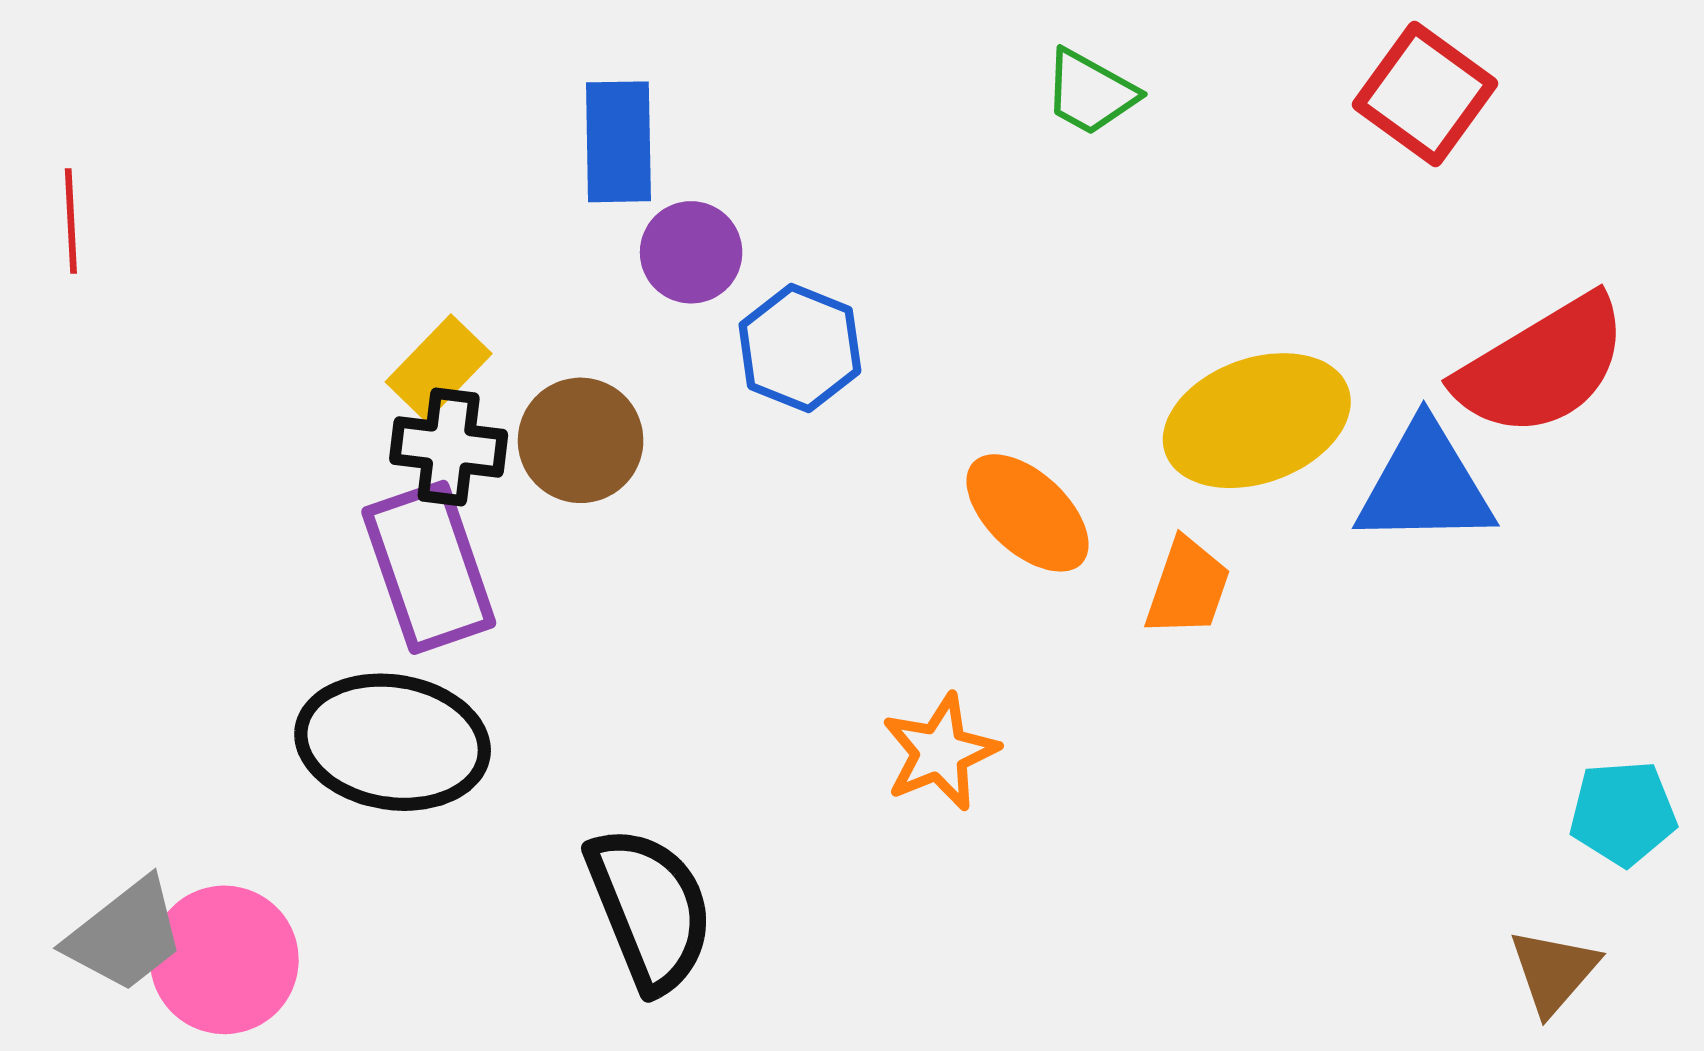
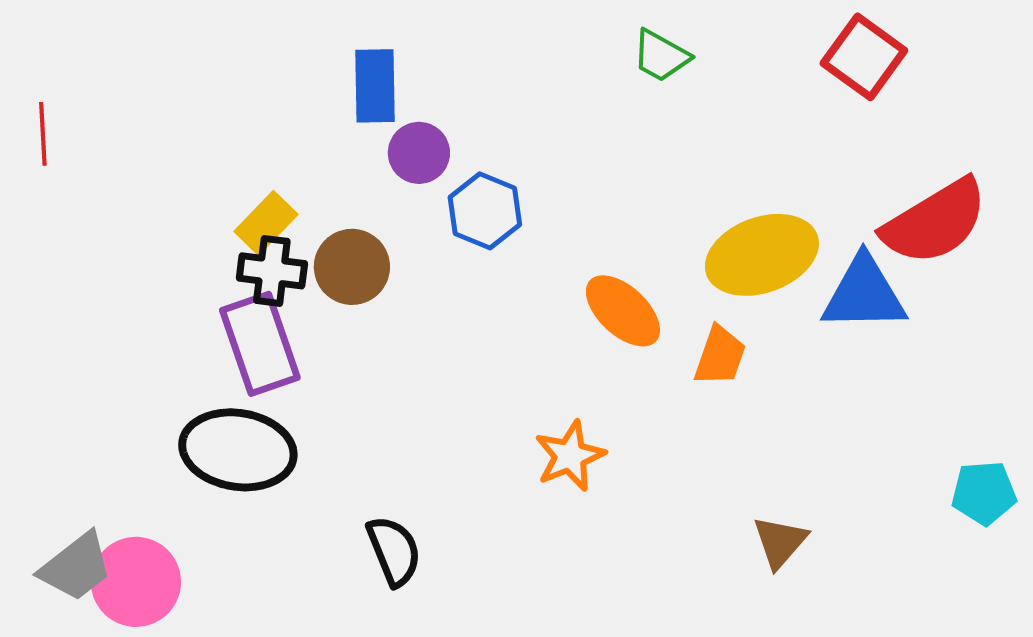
black semicircle: (650, 909) -> (394, 551), size x0.7
brown triangle: (1554, 971) -> (780, 542), moved

